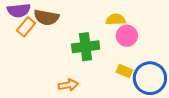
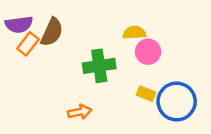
brown semicircle: (46, 17) -> (52, 32), turned -75

